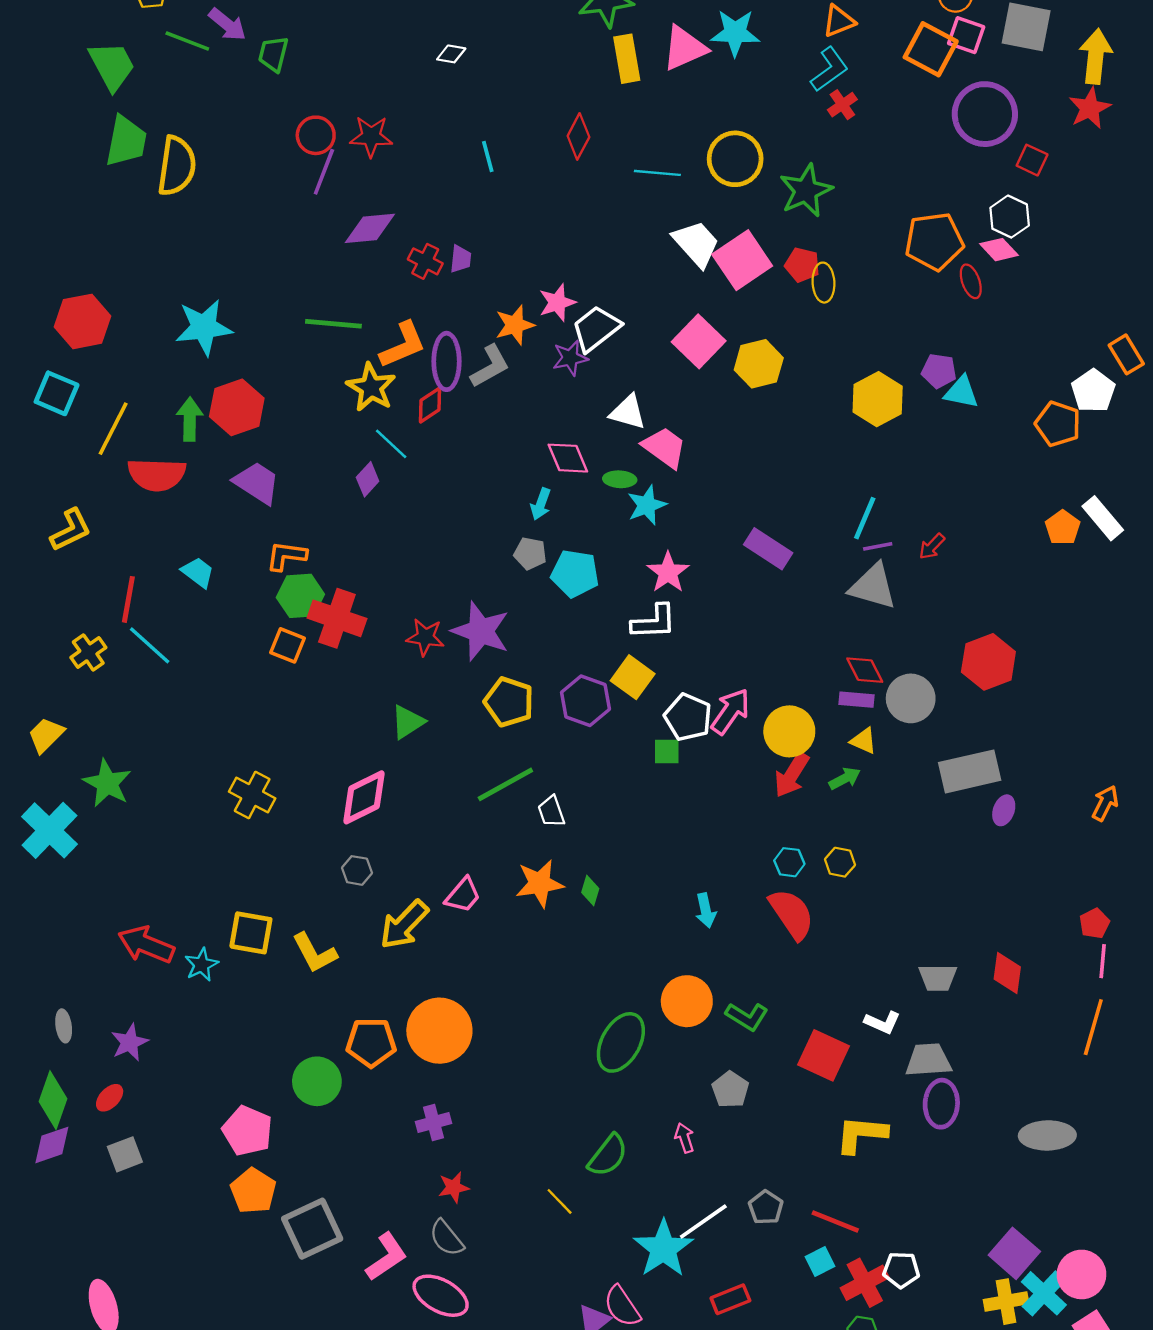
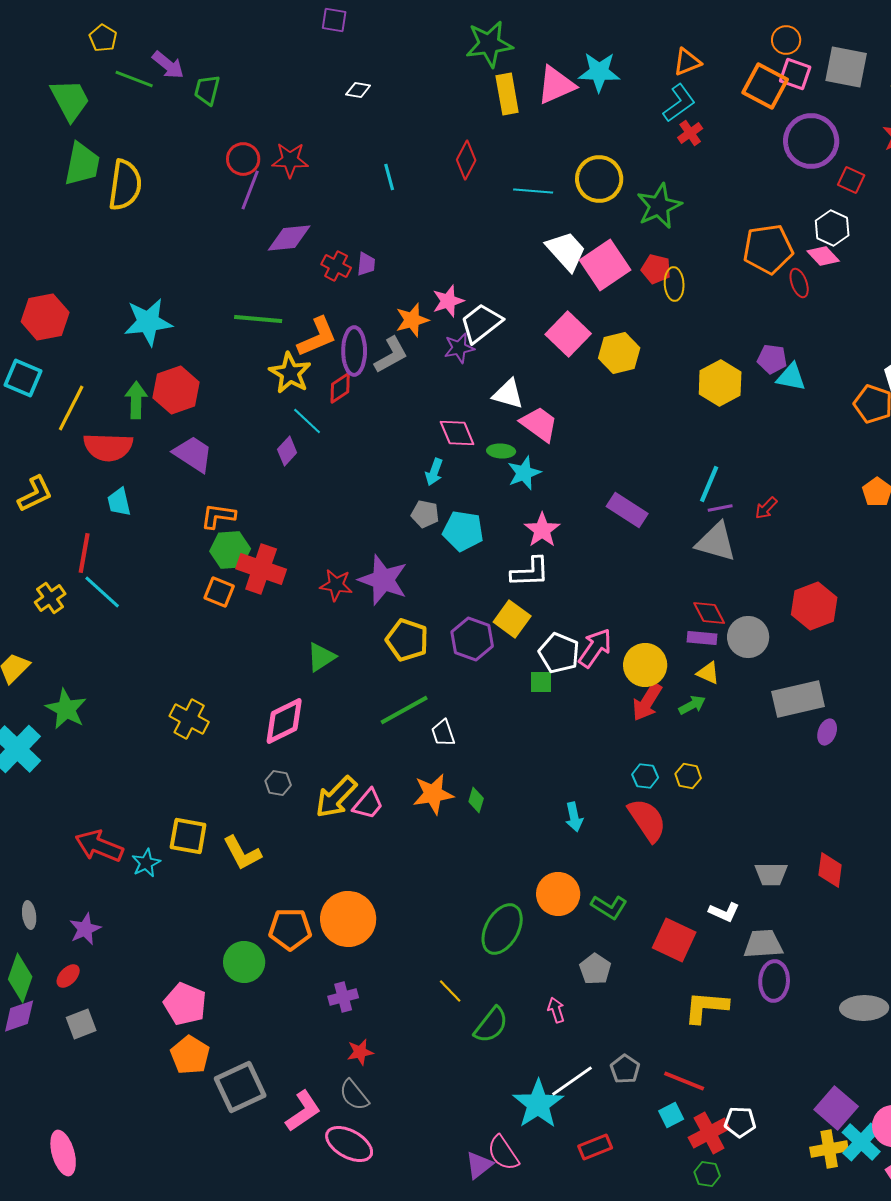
cyan trapezoid: (198, 572) -> (119, 502), moved, turned -140
yellow arrow: (404, 925) -> (336, 797), moved
yellow line: (560, 1201) -> (450, 991), moved

